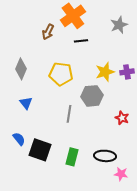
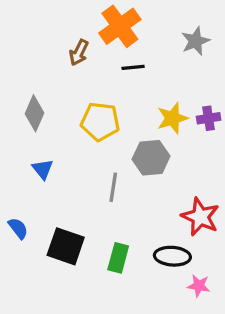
red star: (122, 118) -> (200, 217), moved, size x1.6
blue semicircle: (19, 139) -> (18, 228), moved

